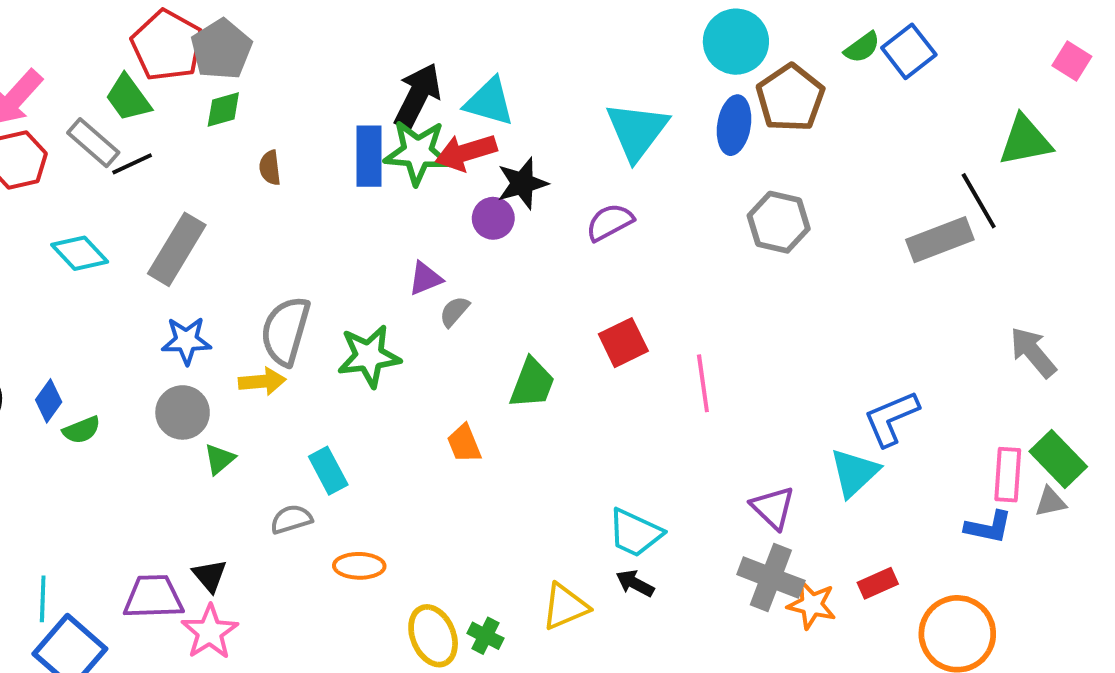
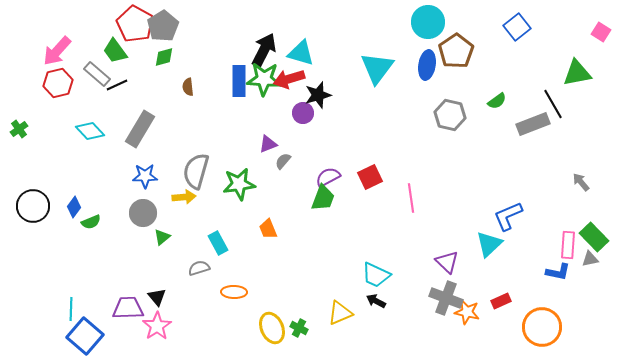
green semicircle: (862, 47) -> (497, 101), moved
purple semicircle: (610, 222) -> (328, 177), moved
gray arrow: (1033, 352) -> (581, 182), size x0.7
orange trapezoid: (464, 444) -> (268, 229), moved

